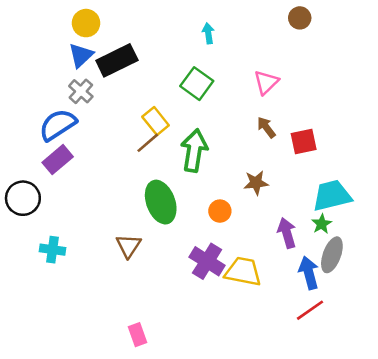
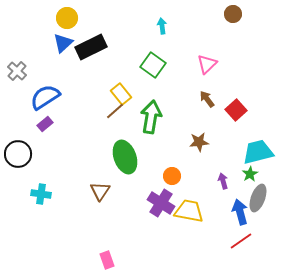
gray cross: (81, 91) -> (17, 71), moved
red square: (304, 142) -> (236, 110), turned -30
purple rectangle: (58, 160) -> (45, 124), size x0.7
orange circle: (220, 211) -> (172, 176), moved
purple arrow: (287, 233) -> (223, 181), size x0.7

